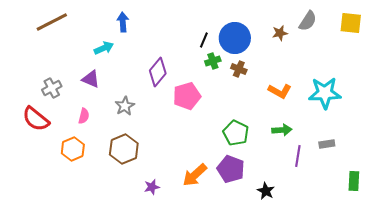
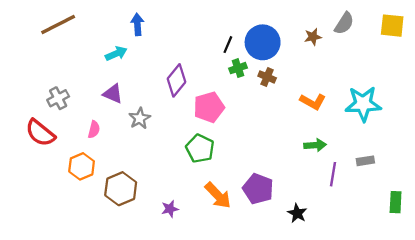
purple triangle: (91, 79) -> (113, 94), moved
green pentagon: (236, 133) -> (200, 148), moved
brown hexagon: (124, 149) -> (121, 189), moved
orange arrow: (195, 175) -> (218, 195), turned -92

